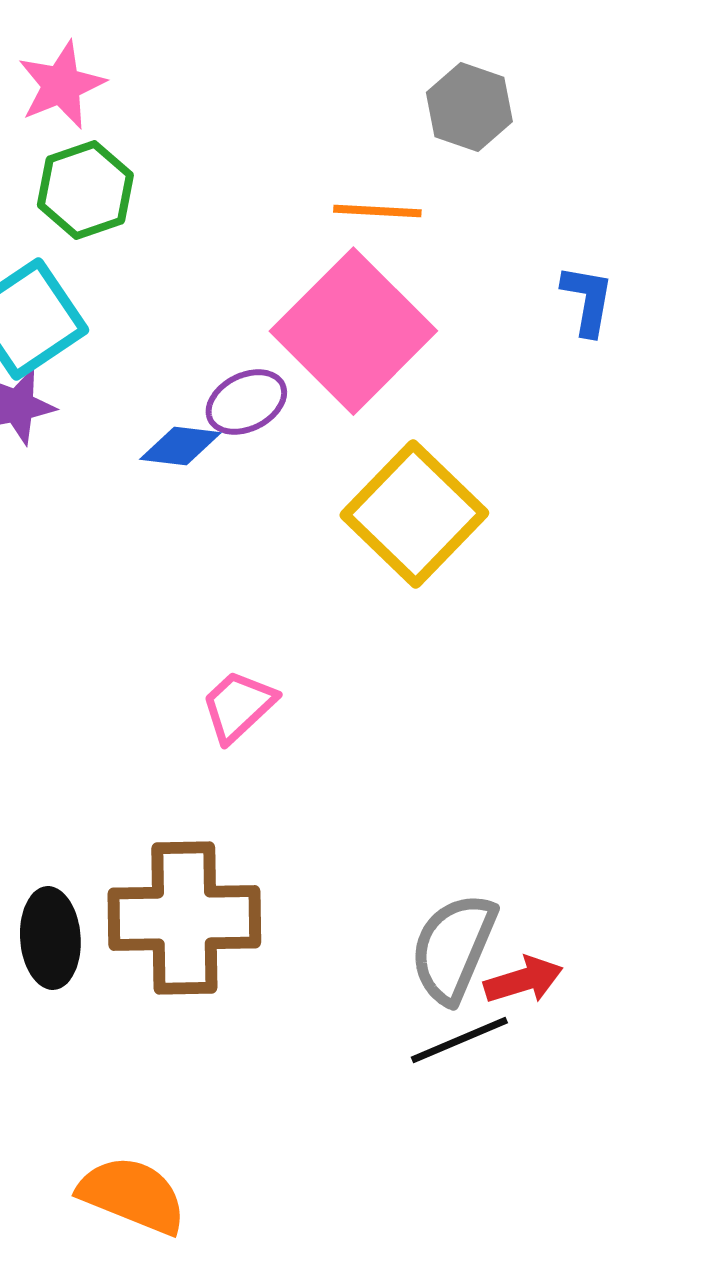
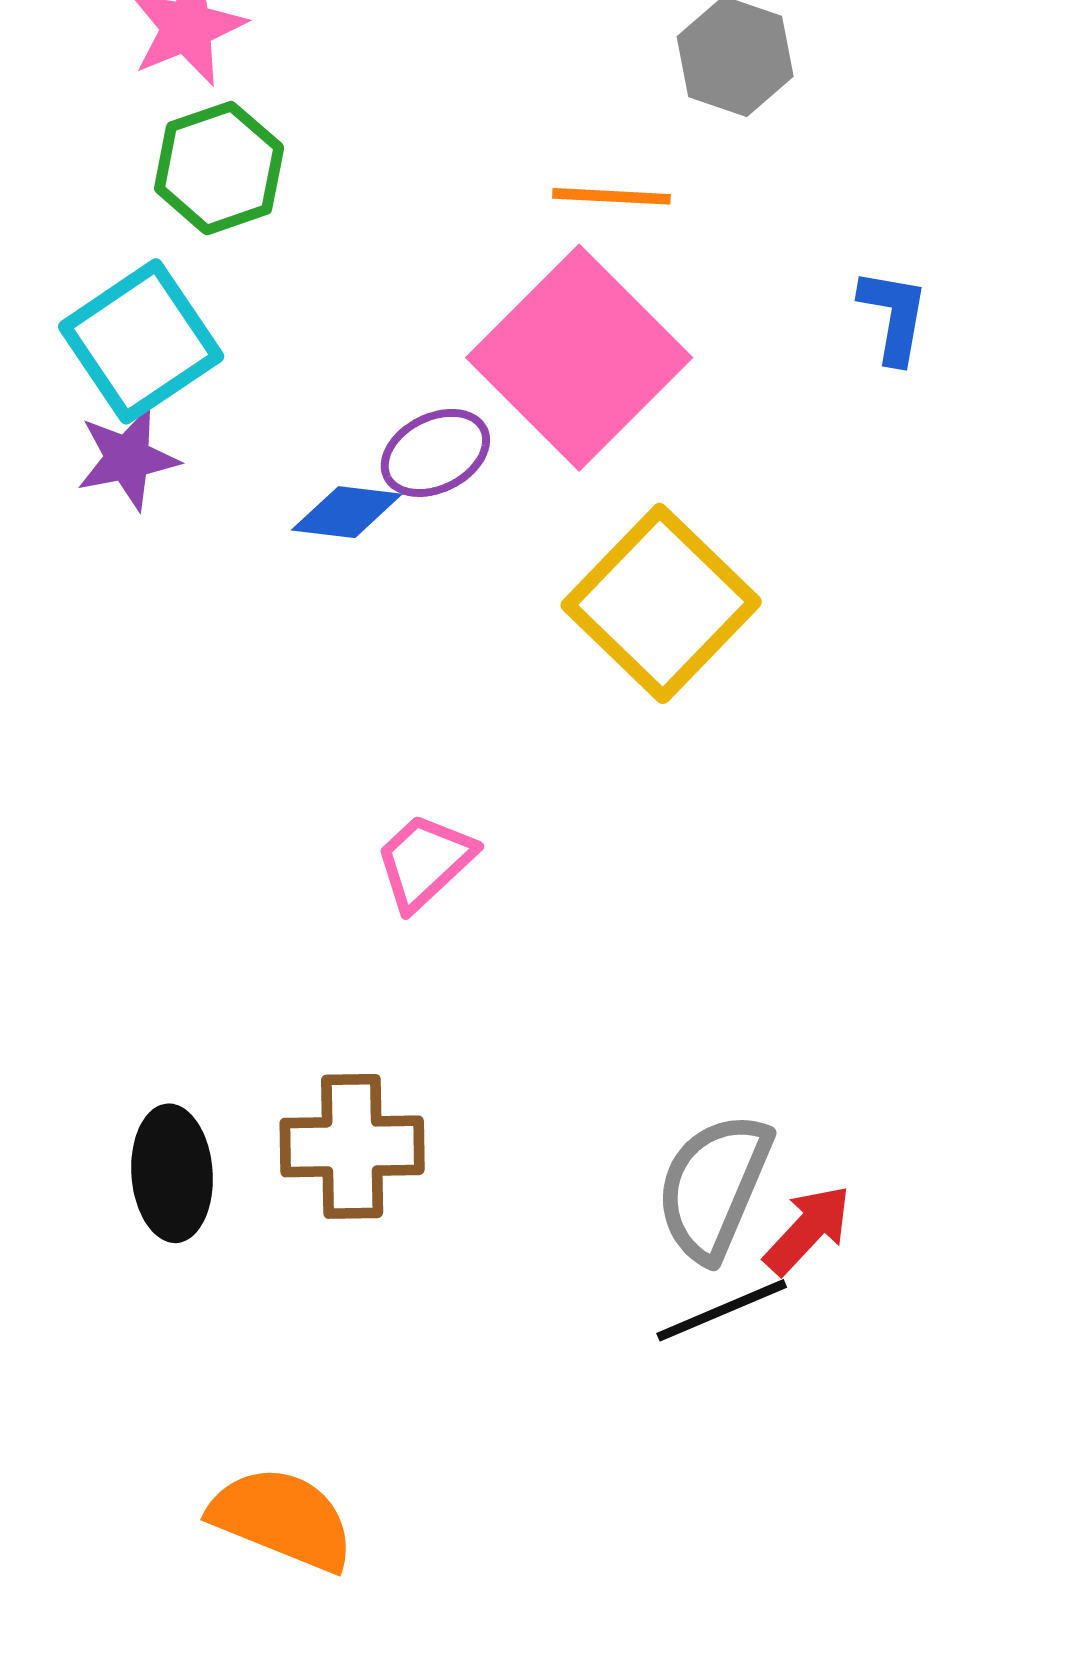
brown cross: (184, 918) -> (352, 1146), size x0.7
red arrow: (523, 980) -> (808, 1230), turned -30

